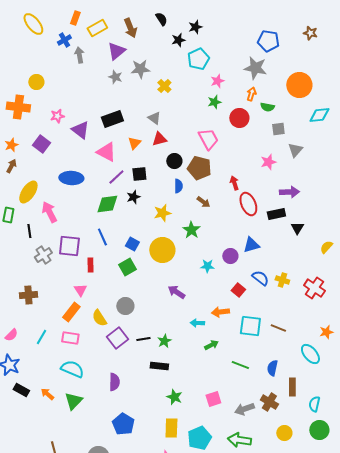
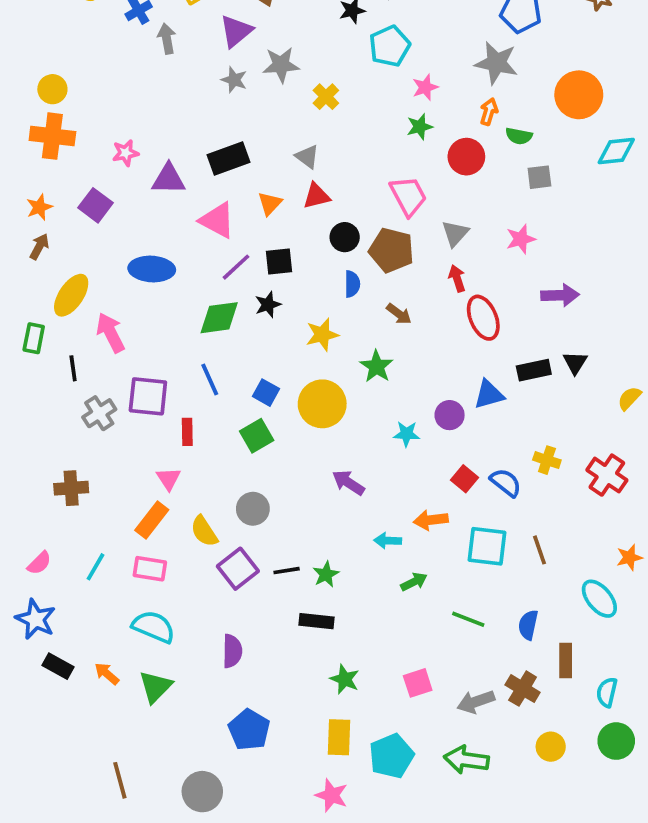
yellow circle: (36, 82) -> (52, 89), moved
purple triangle: (80, 130) -> (169, 179), turned -36
gray triangle: (295, 150) -> (455, 233), moved
black rectangle: (276, 214) -> (534, 370), moved
blue semicircle: (260, 278) -> (506, 483), moved
brown line: (278, 328) -> (539, 550), turned 49

